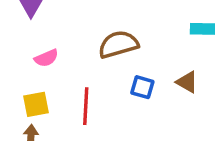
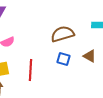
brown semicircle: (118, 44) -> (63, 34), moved

